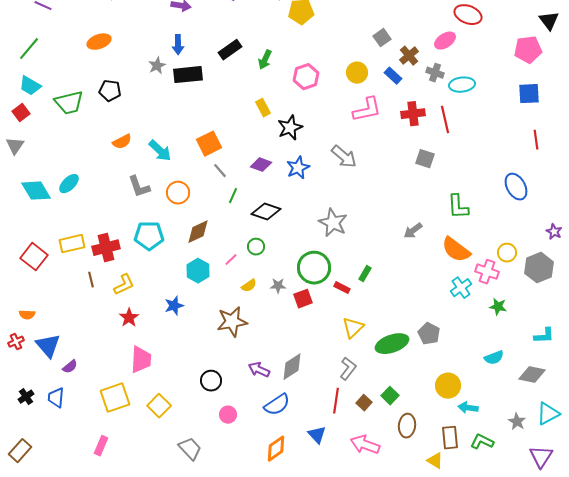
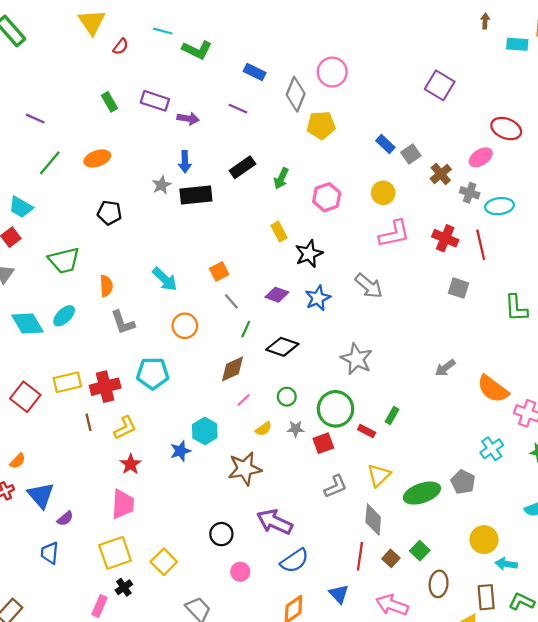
green line: (29, 49) -> (50, 163), moved
blue rectangle: (393, 76) -> (385, 144), moved
green trapezoid: (69, 103) -> (64, 260), moved
red cross: (413, 114) -> (445, 238), turned 30
orange semicircle: (122, 142) -> (106, 286), moved, turned -66
orange square: (209, 144) -> (219, 271), size x0.7
gray L-shape: (139, 187) -> (123, 322), moved
green L-shape: (458, 207) -> (516, 308), moved
brown diamond: (198, 232) -> (232, 369), moved
green circle: (256, 247) -> (287, 397), moved
cyan hexagon: (198, 271) -> (205, 431), moved
cyan cross: (461, 288) -> (492, 449), moved
orange semicircle: (27, 315) -> (18, 461), turned -49
pink trapezoid: (141, 360) -> (123, 504), moved
gray diamond: (292, 367) -> (373, 520), moved, turned -52
gray L-shape: (348, 369) -> (336, 486), moved, turned 30
purple arrow: (259, 370) -> (275, 522), size x1.5
black cross: (26, 397) -> (124, 587), moved

